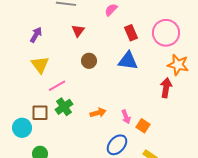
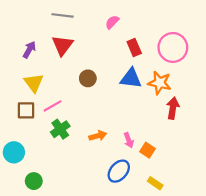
red triangle: (78, 31) -> (62, 45), moved, size x1.5
orange star: (178, 65) -> (160, 83), moved
brown square: (40, 113) -> (26, 110), moved

